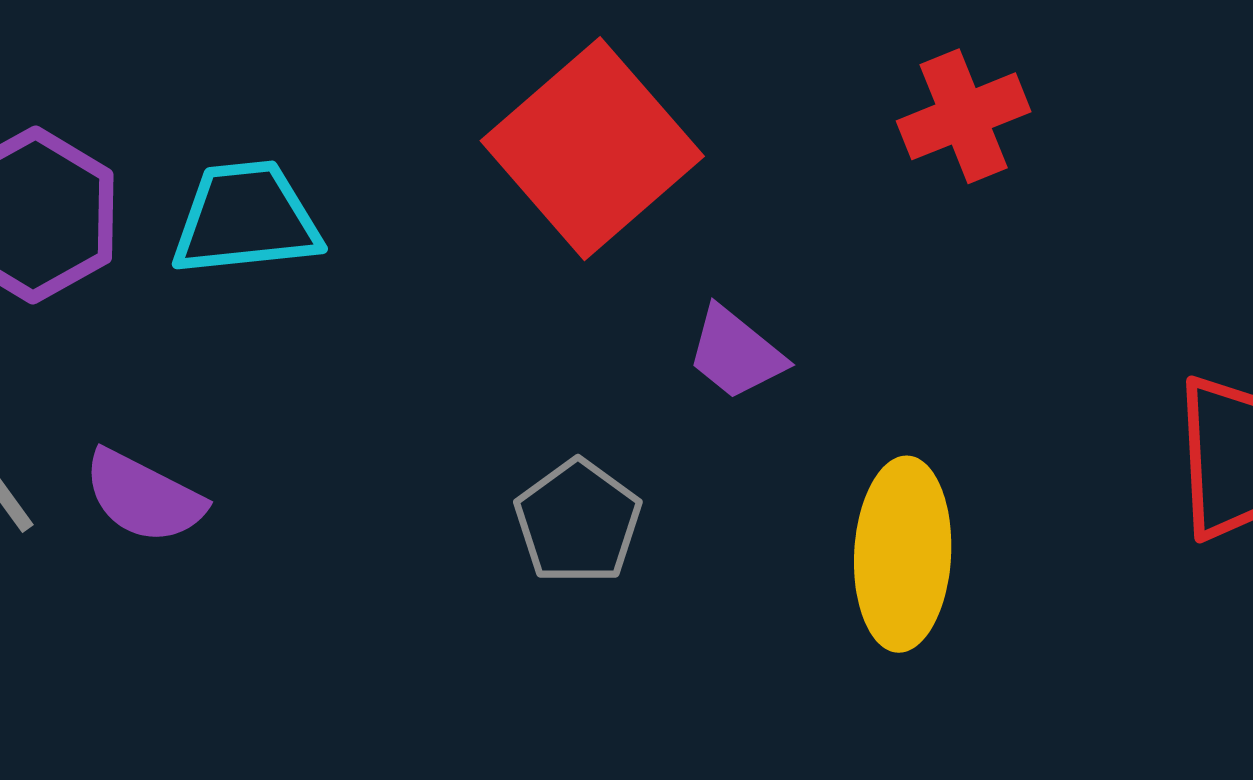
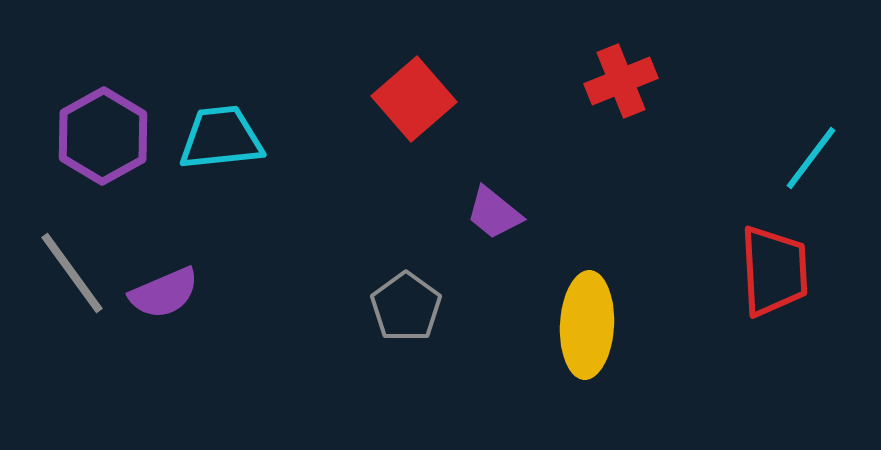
red square: (592, 149) -> (414, 99), size x0.7
purple semicircle: (144, 497) -> (164, 293), turned -50

